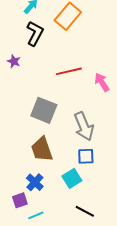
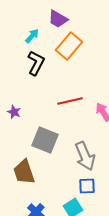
purple star: (14, 61) -> (14, 112), moved
brown trapezoid: (42, 149) -> (24, 172), moved

